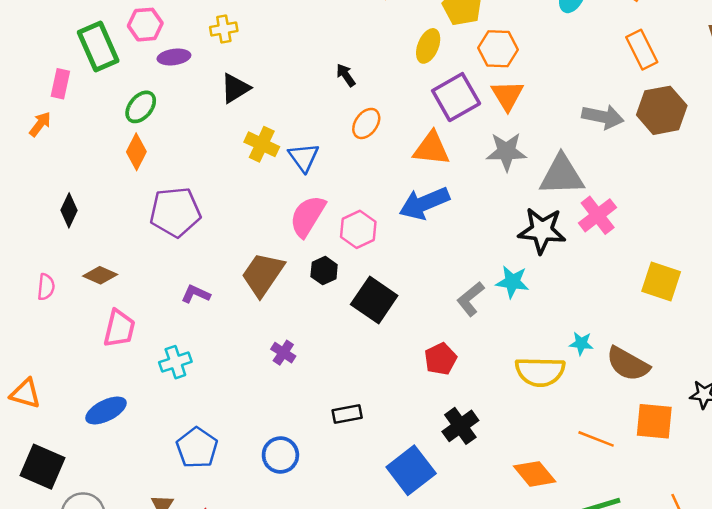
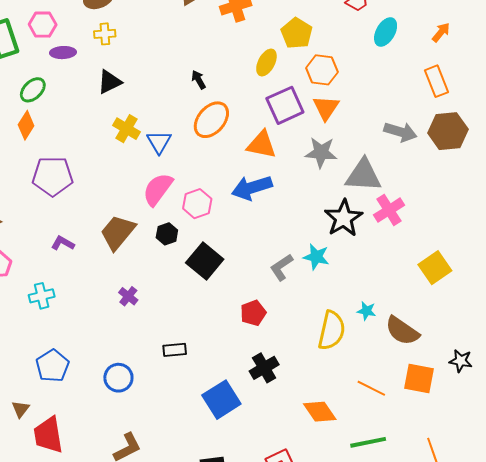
orange ellipse: (366, 123) -> (211, 120), size x1.5
black star: (542, 231) -> (344, 218), turned 30
yellow square: (661, 282) -> (435, 268), turned 32
yellow semicircle: (540, 372) -> (332, 330), turned -84

